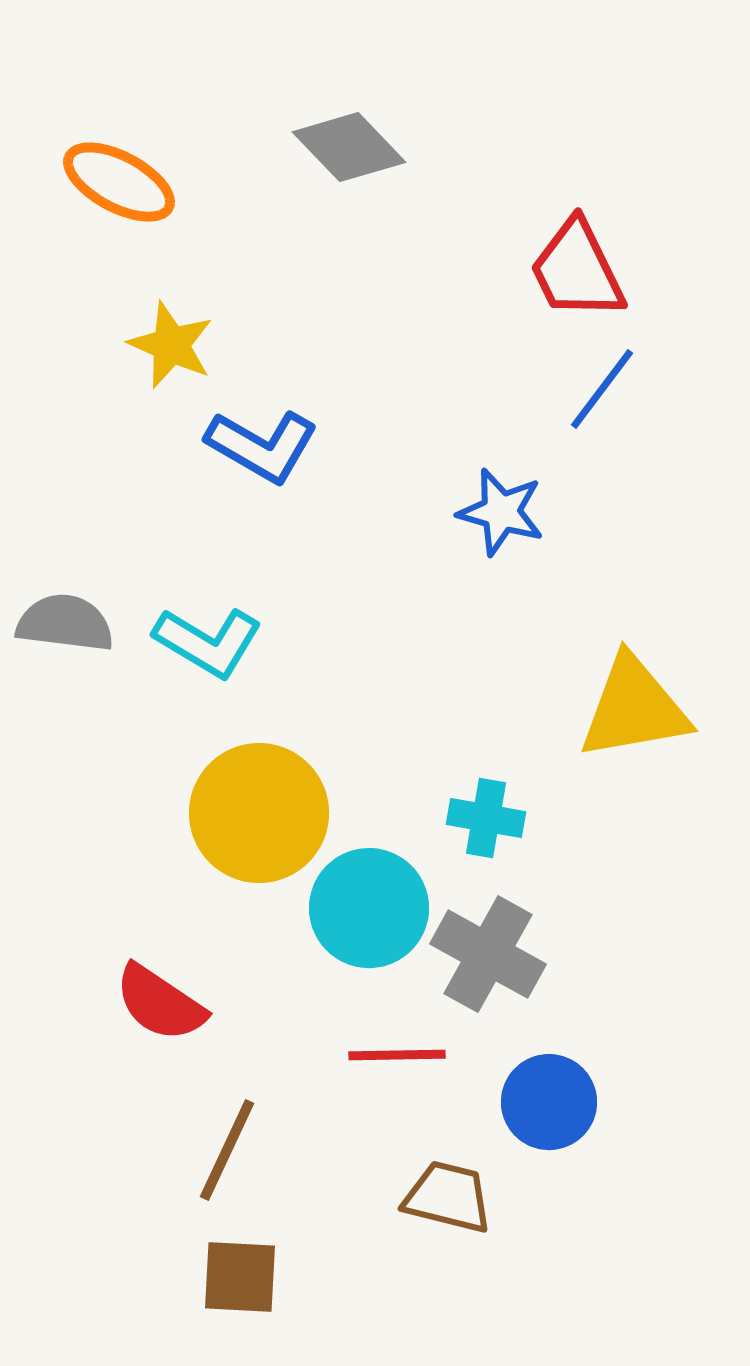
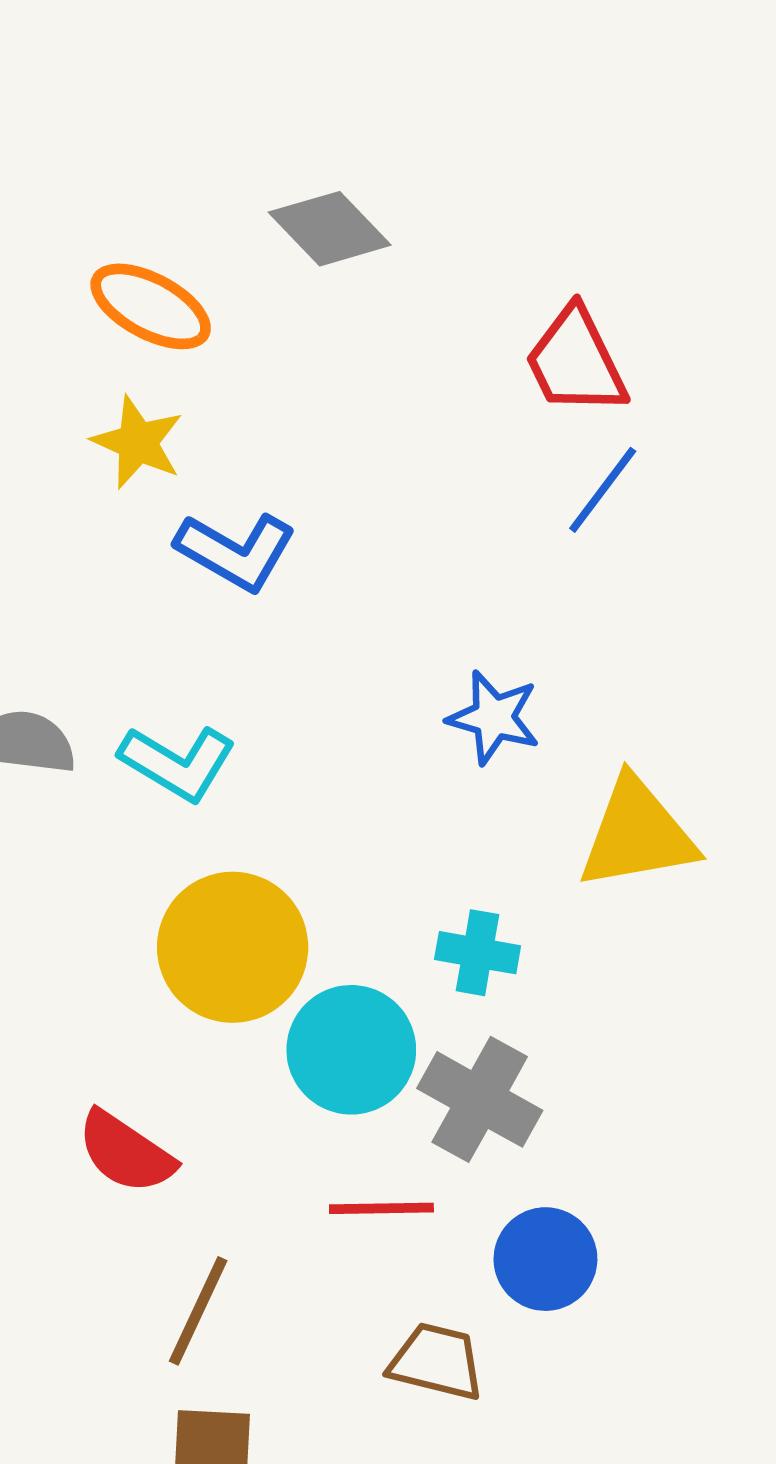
orange ellipse: (119, 182) -> (151, 306), moved
blue star: (501, 512) -> (494, 717), moved

